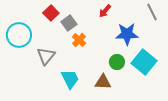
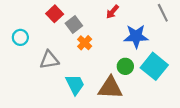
cyan circle: (19, 35) -> (20, 37), size x0.6
gray triangle: (46, 56) -> (49, 60), turned 42
brown triangle: (103, 82) -> (110, 88), size x1.4

